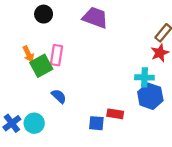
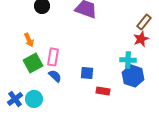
pink rectangle: (56, 55) -> (53, 57), moved
green square: (41, 66) -> (33, 63), moved
blue square: (96, 123) -> (87, 73), moved

